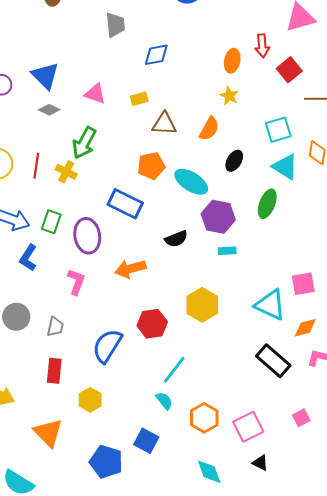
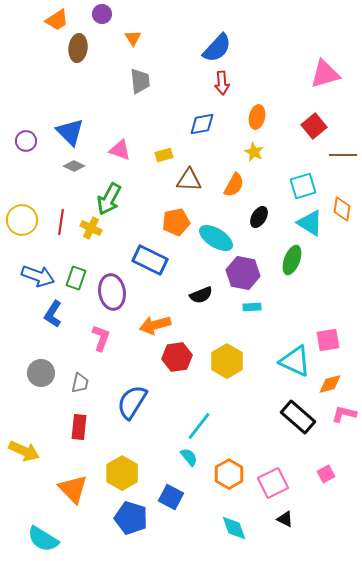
red arrow: (262, 46) -> (222, 83), moved
blue diamond: (156, 55) -> (202, 124), moved
red hexagon: (152, 324) -> (177, 357), moved
yellow hexagon: (90, 400) -> (122, 473), moved, size x1.4

